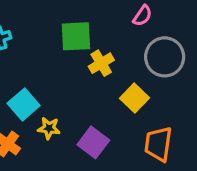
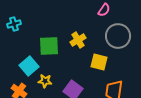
green square: (76, 36) -> (49, 46), moved
yellow square: (135, 98) -> (99, 62), turned -30

